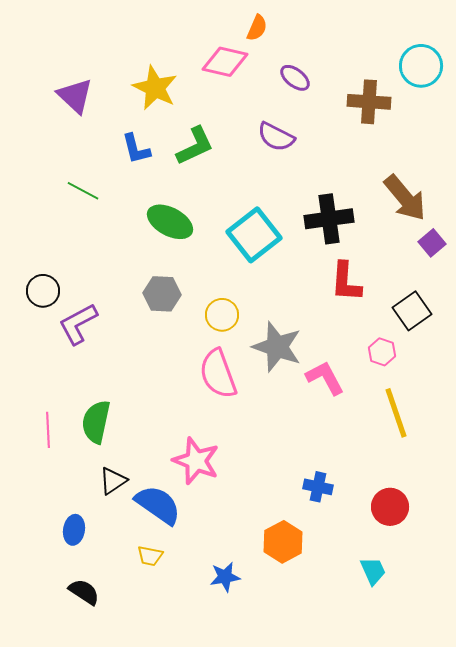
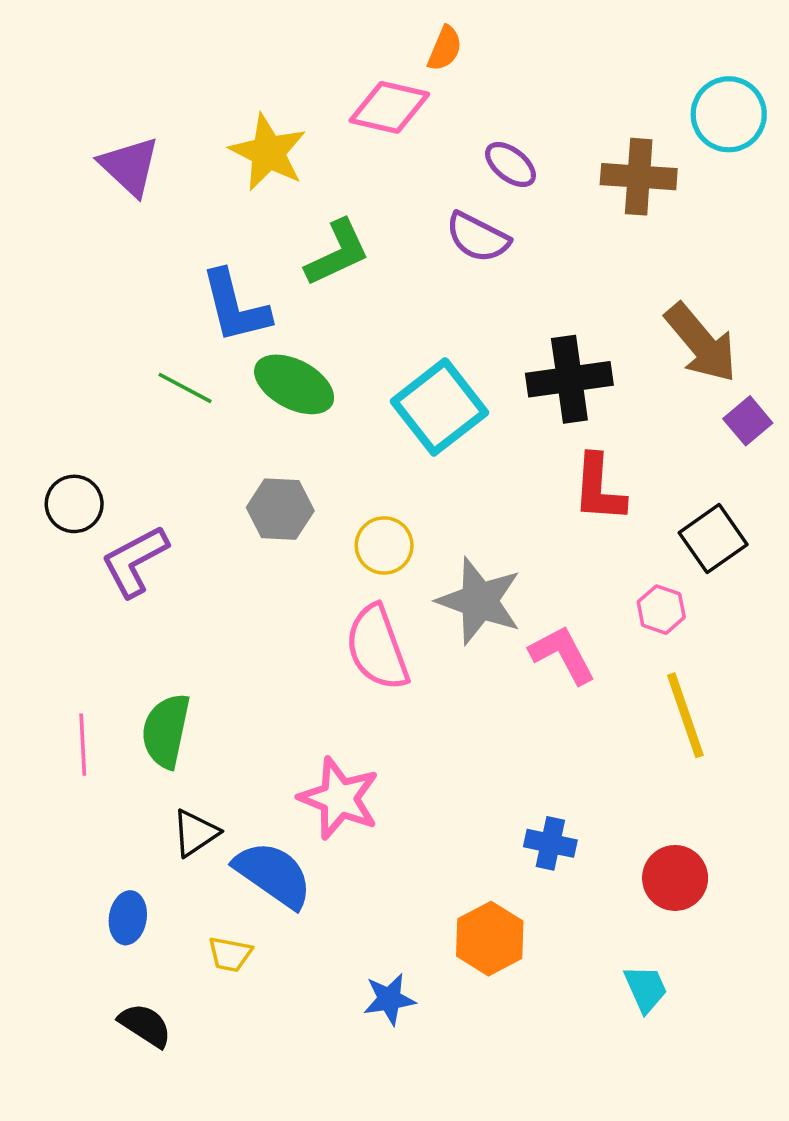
purple ellipse: (295, 78) -> (511, 165), moved
blue L-shape: (136, 149) -> (235, 307), moved, size x1.4
green line: (83, 191) -> (185, 388), moved
yellow trapezoid: (150, 556) -> (230, 954), moved

